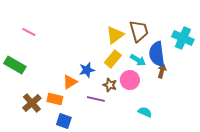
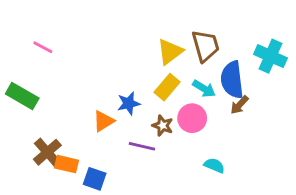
brown arrow: (162, 71) -> (239, 105), turned -152
orange rectangle: (55, 99) -> (67, 164), moved

